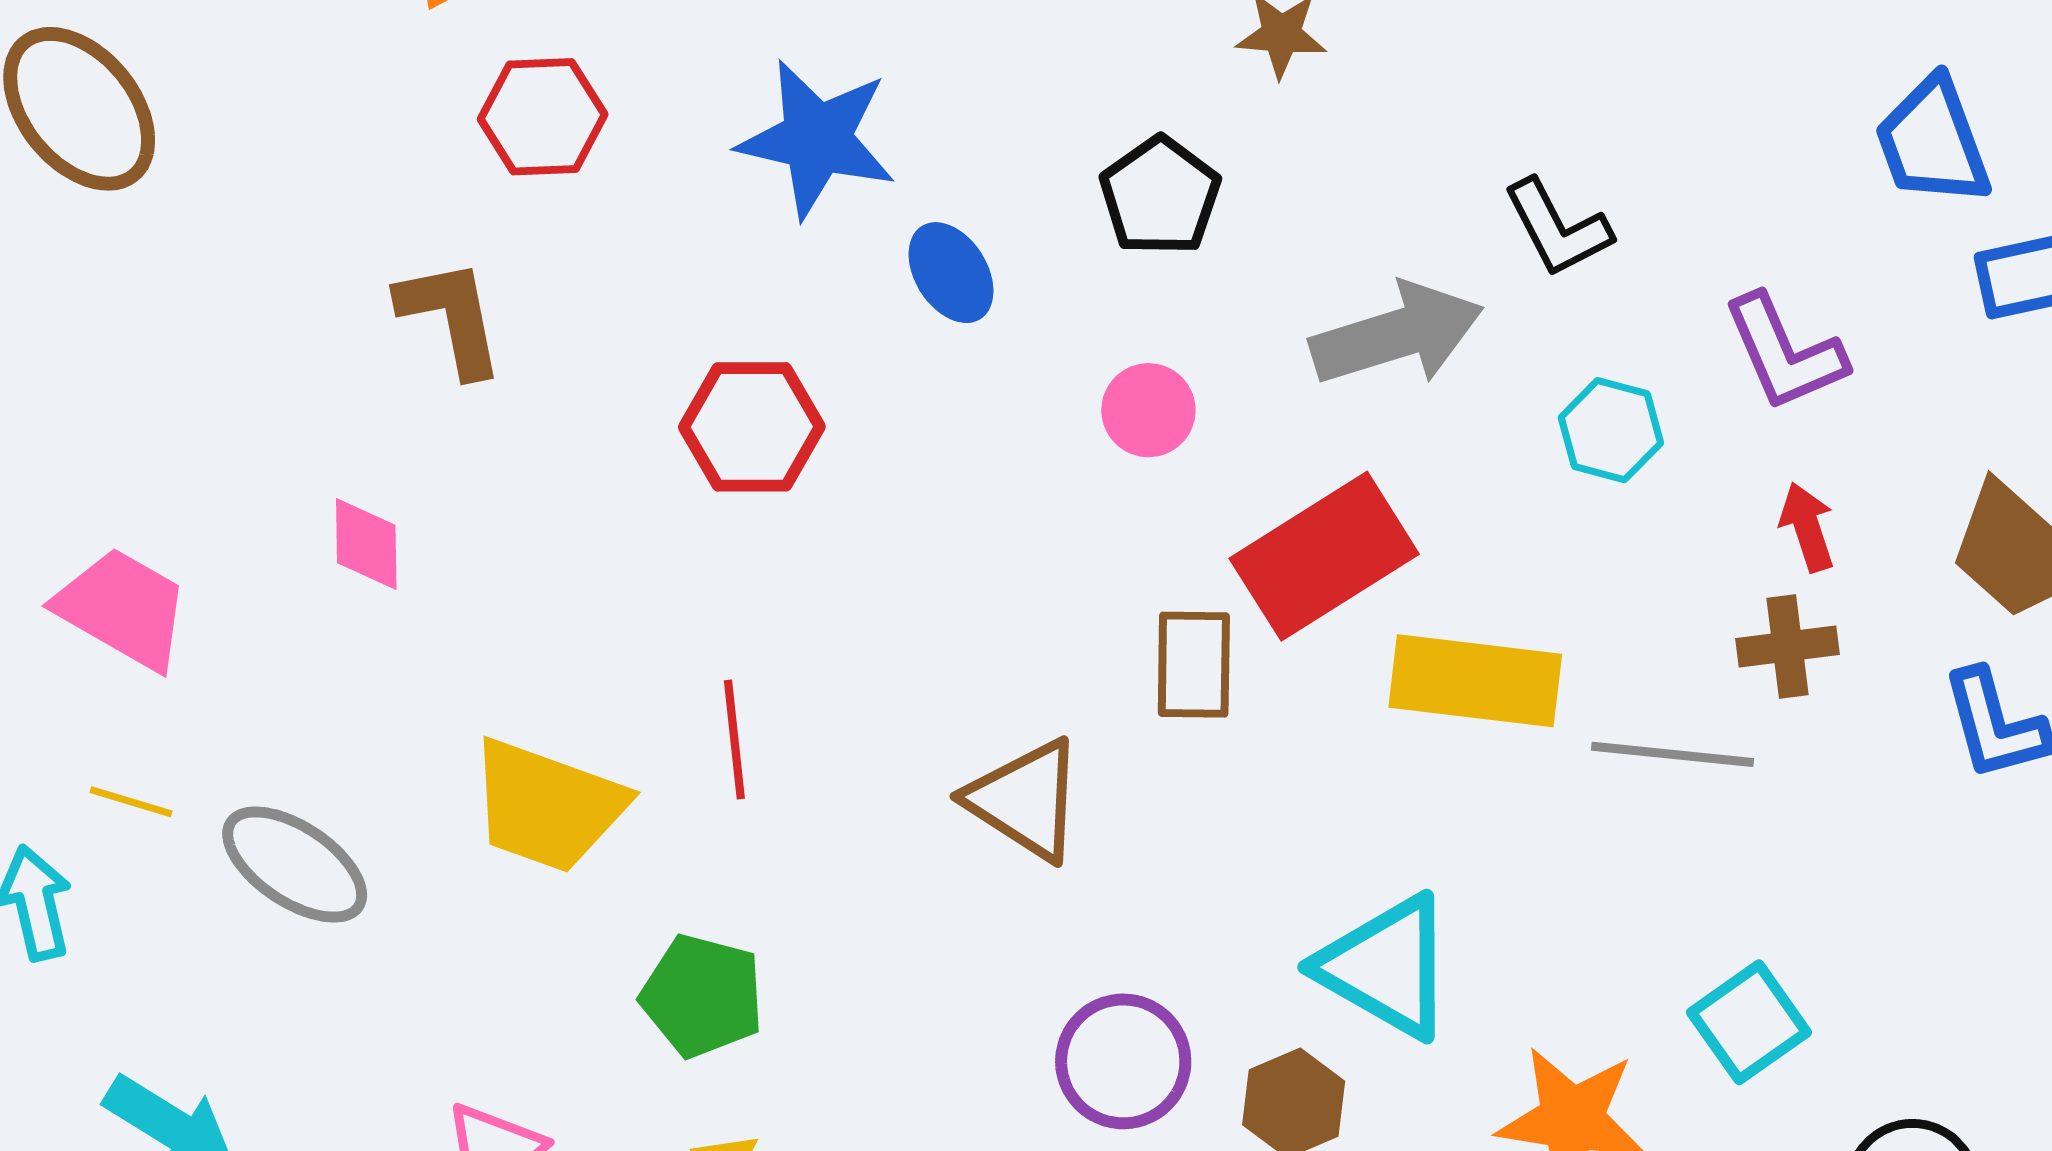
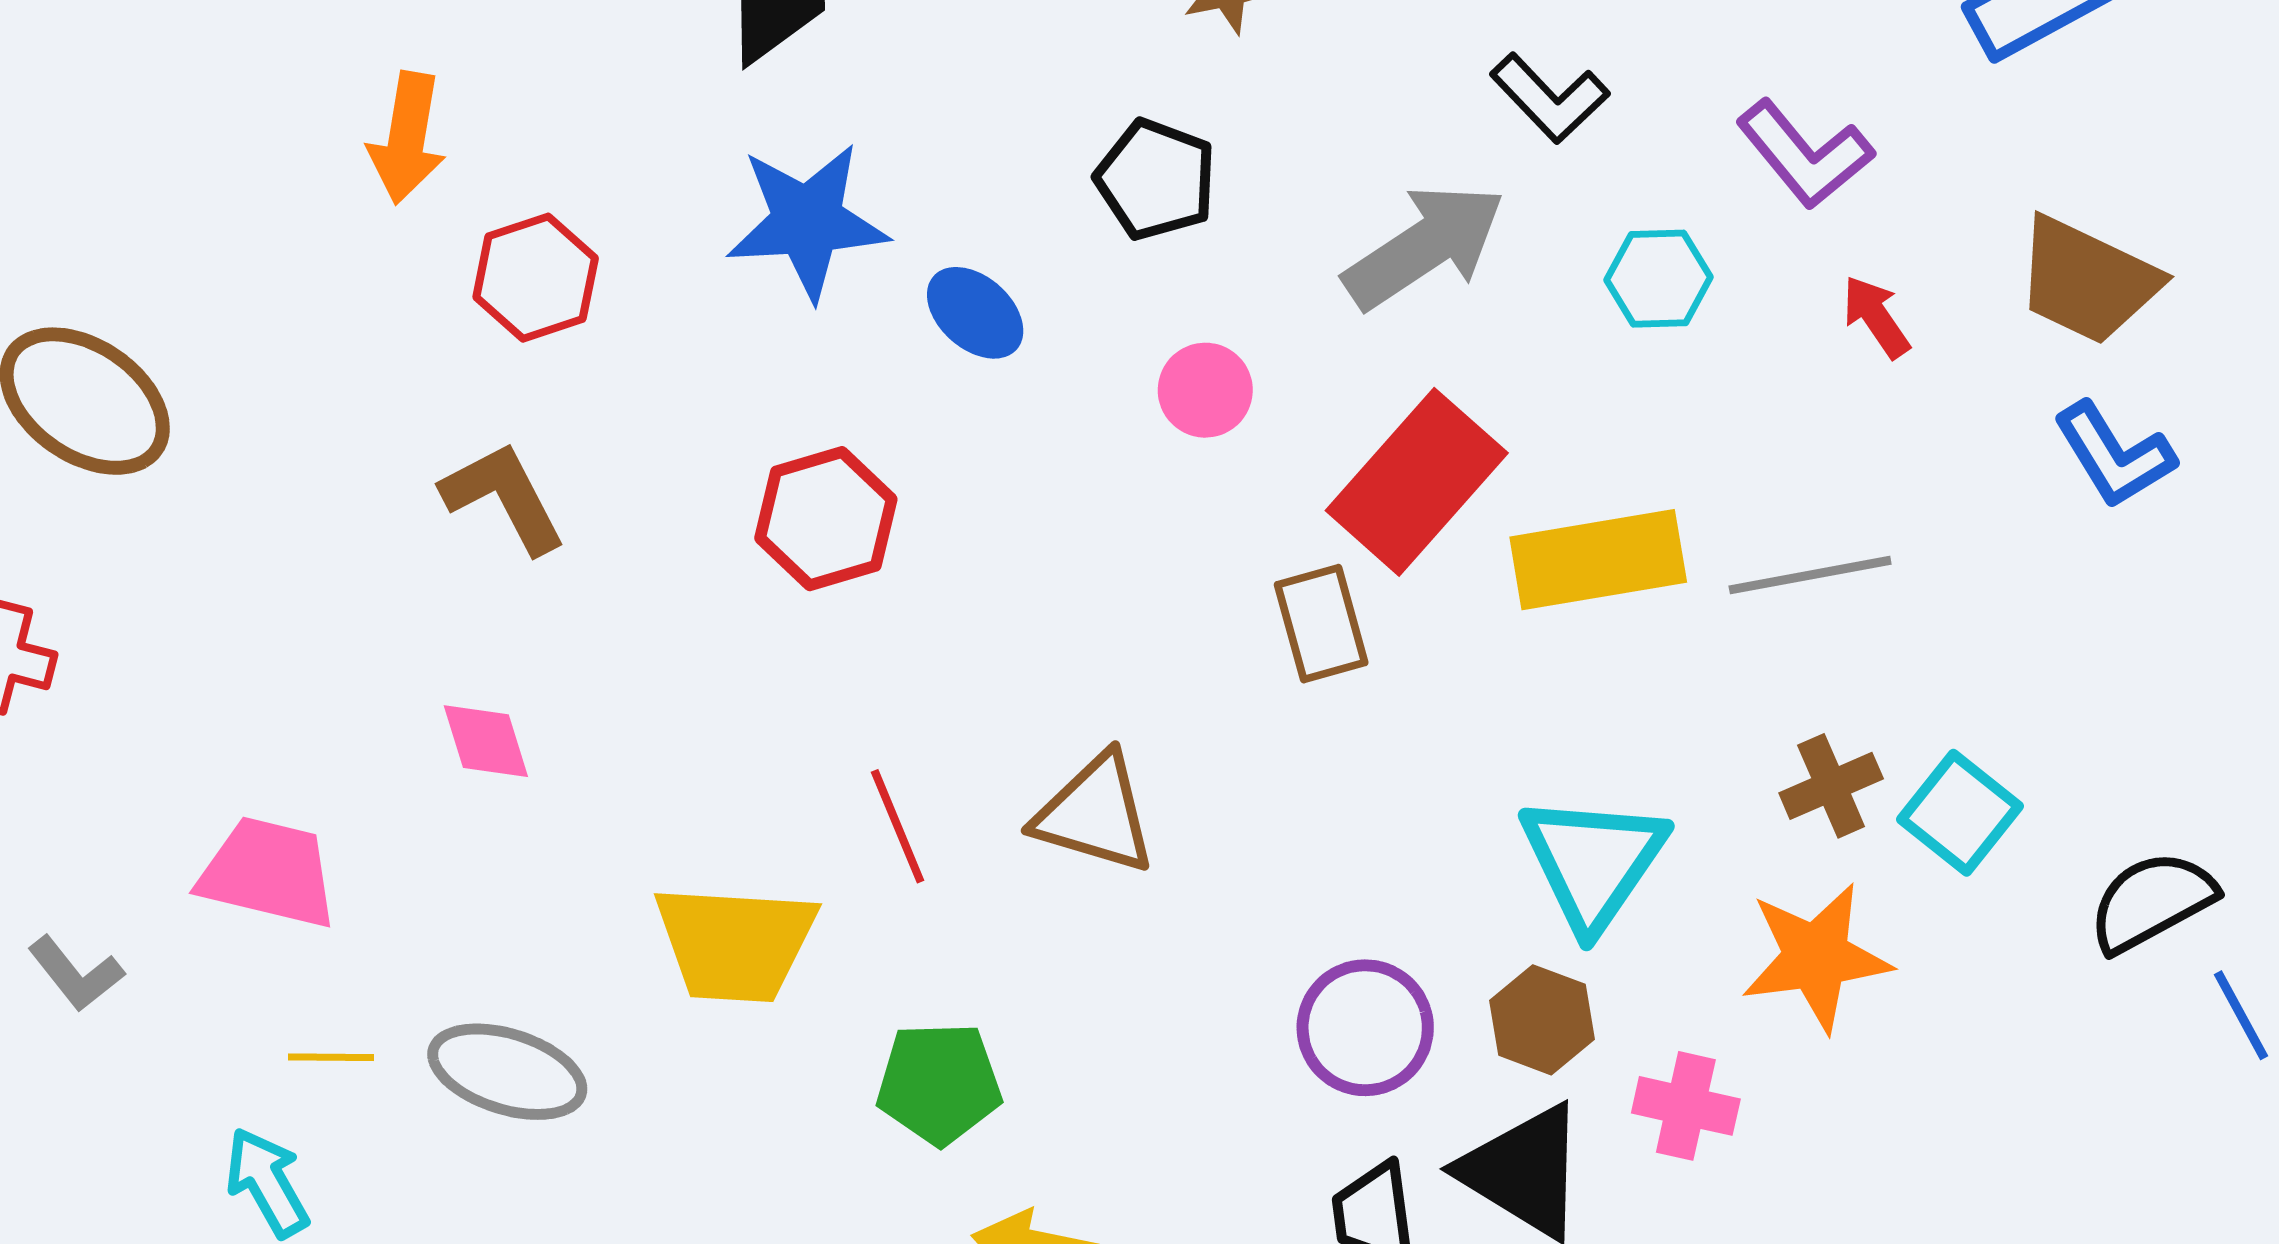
brown cross: (1788, 646) -> (1831, 786), moved
brown triangle: (1025, 800) -> (1095, 814), moved
cyan triangle: (1386, 967) -> (1593, 862), turned 51

